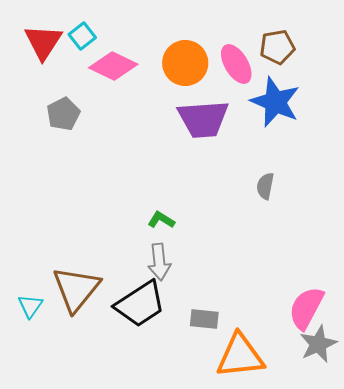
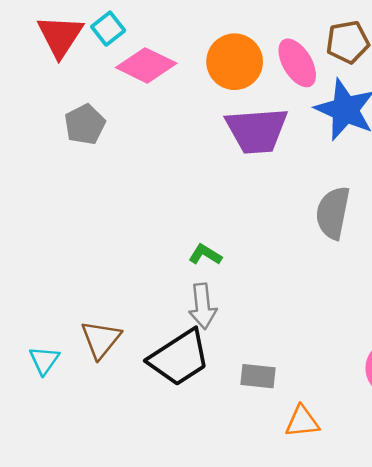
gray semicircle: (265, 186) -> (333, 213), size x1.6
brown triangle: (76, 289) -> (101, 339), size x0.7
orange triangle: (240, 356) -> (302, 422), size x0.6

